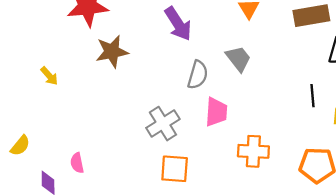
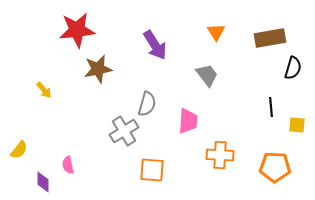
gray semicircle: (198, 75) -> (147, 104), moved
gray cross: (163, 124) -> (124, 131), moved

